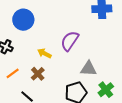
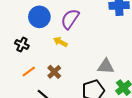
purple semicircle: (70, 41) -> (70, 19), moved
yellow arrow: (44, 53) -> (60, 42), moved

